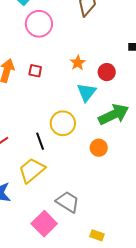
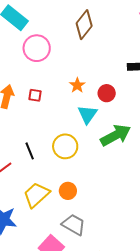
black line: (40, 141) -> (30, 151), moved
orange circle: (99, 148) -> (68, 191), moved

